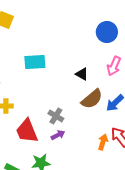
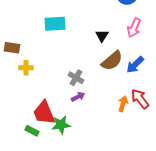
black triangle: (82, 74) -> (102, 36), turned 32
red trapezoid: (27, 131) -> (44, 113), moved

